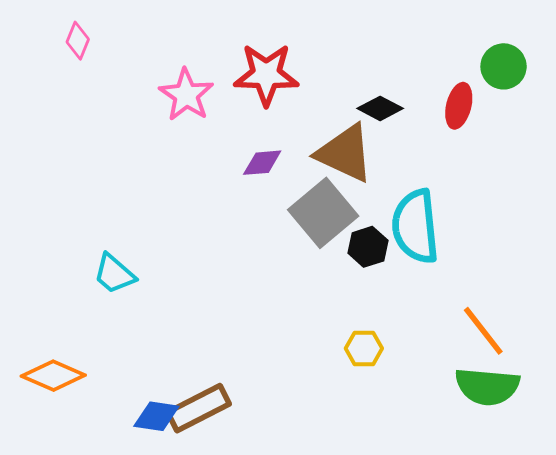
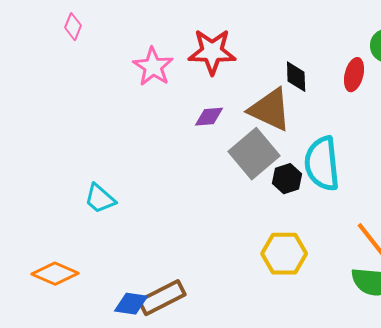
black diamond: (380, 108) -> (296, 77), turned 60
yellow hexagon: (364, 348) -> (284, 254), size x1.6

